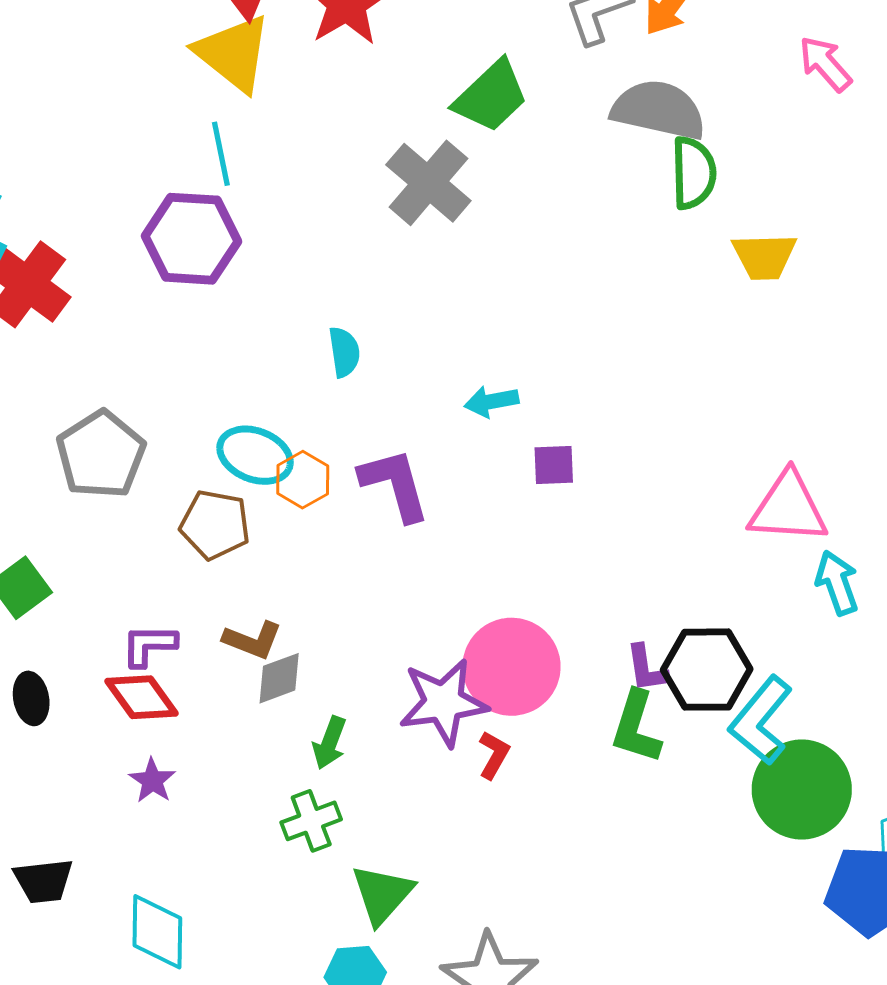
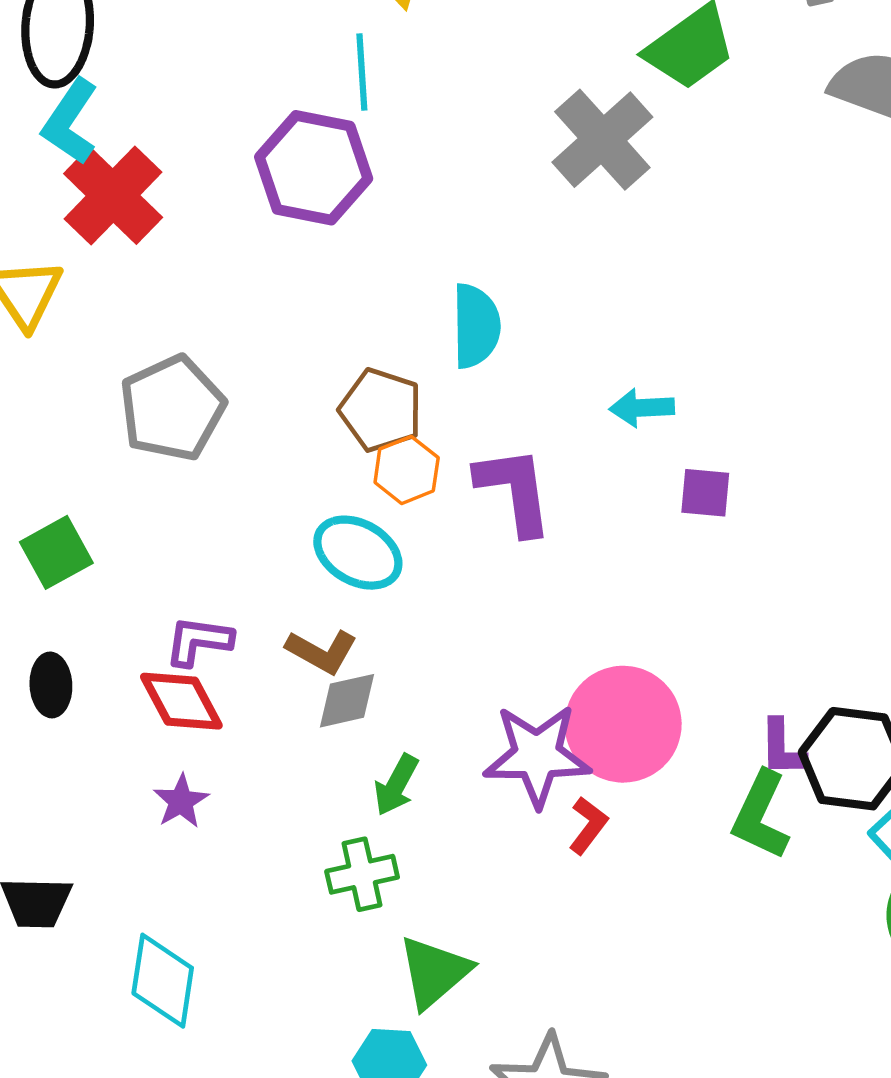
cyan semicircle: (344, 352) -> (476, 326), size x1.4
cyan ellipse: (255, 455) -> (358, 553), moved
brown pentagon: (215, 525) -> (381, 410), moved

